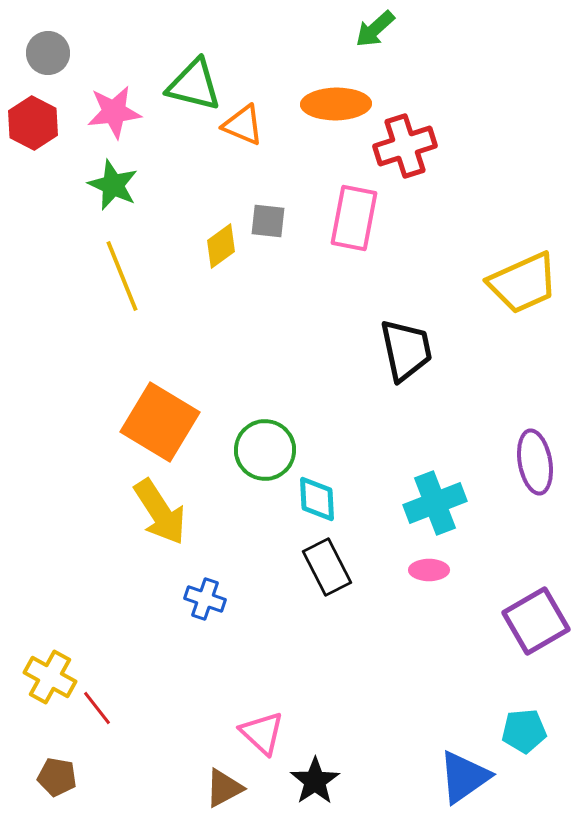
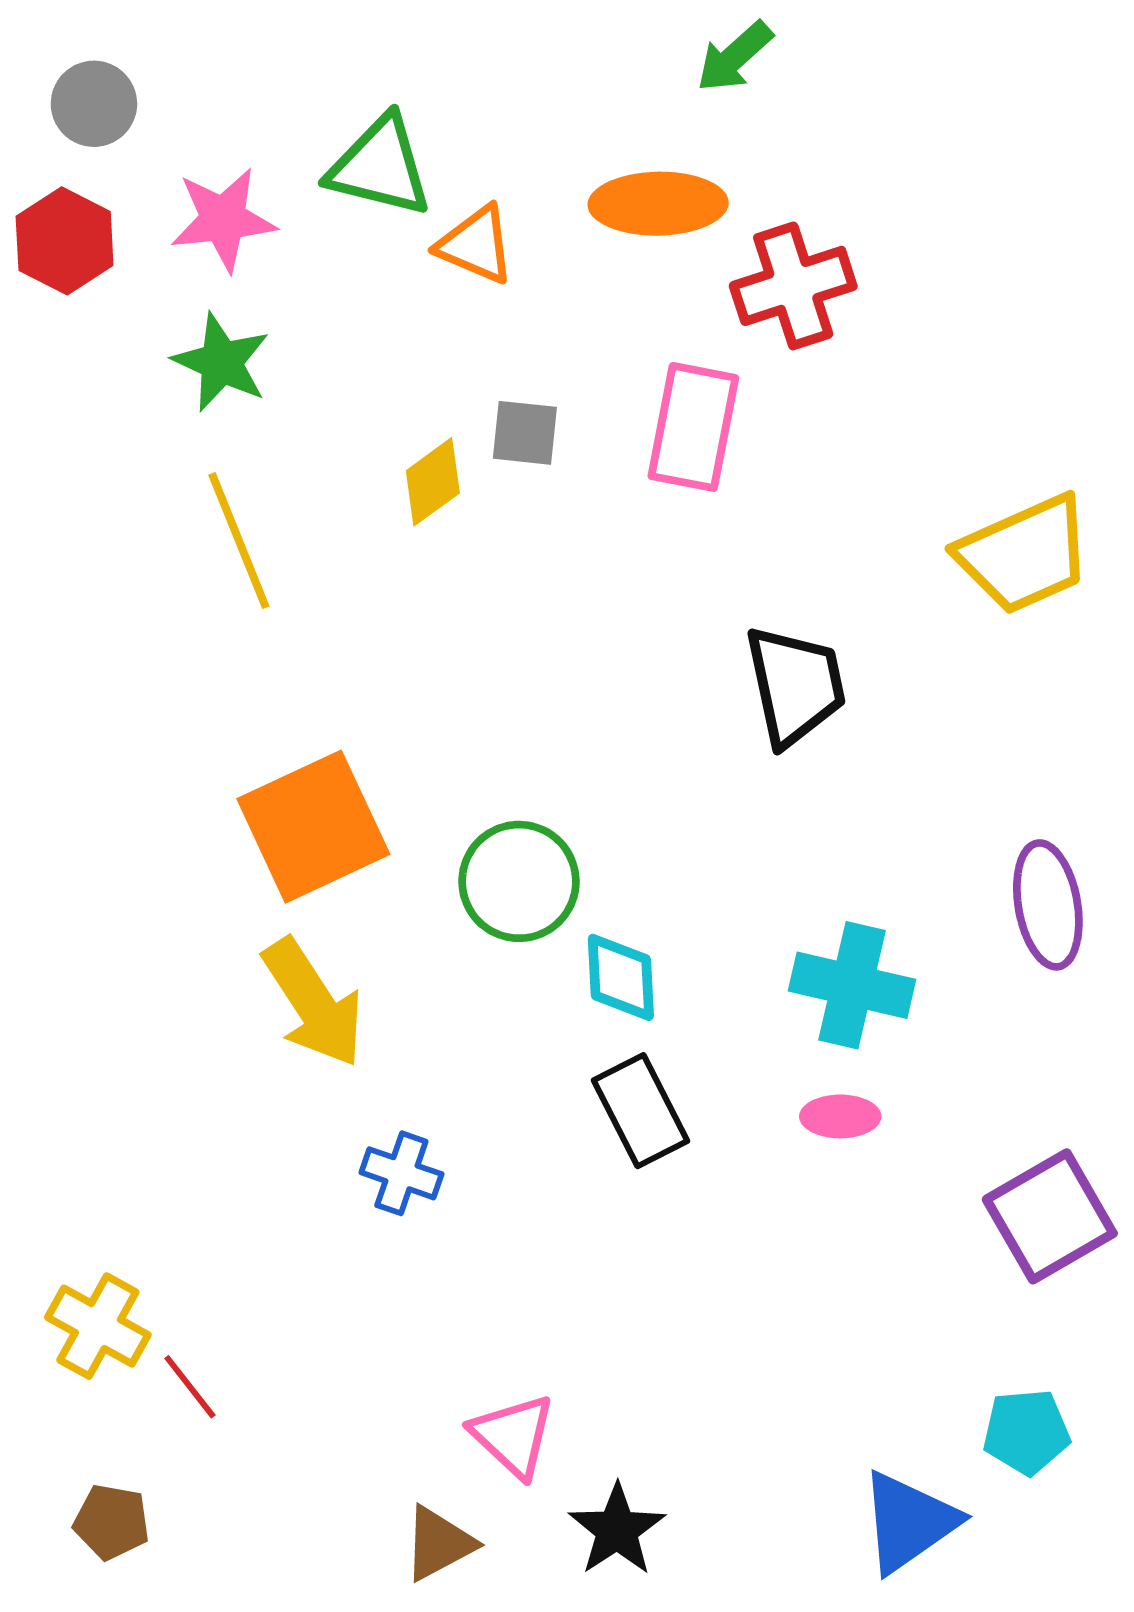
orange square: (160, 422) -> (313, 827), turned 34
cyan cross: (435, 503) -> (852, 985), turned 34

